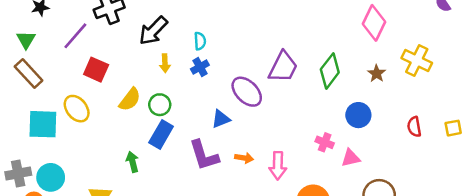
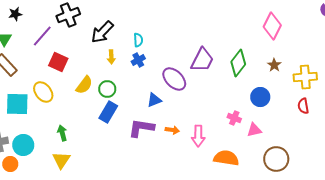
yellow cross: (417, 61) -> (305, 77), moved, turned -30
purple L-shape: (204, 155) -> (141, 128), turned 116
green arrow: (132, 162) -> (62, 133), moved

